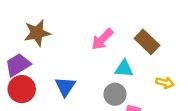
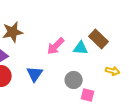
pink arrow: (102, 39) -> (56, 46), moved
cyan triangle: (124, 69) -> (81, 48), moved

